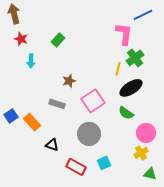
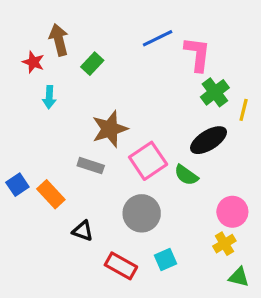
brown arrow: (14, 14) -> (59, 40), moved
blue line: (143, 15) -> (158, 38), moved
yellow line: (118, 69) -> (244, 110), moved
brown star: (69, 81) -> (110, 129), size x1.6
green semicircle: (126, 113) -> (186, 175), moved

